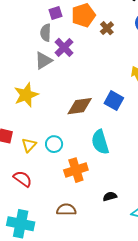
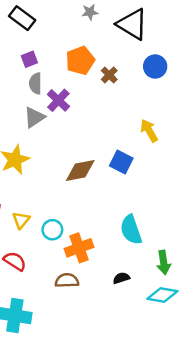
purple square: (55, 13) -> (29, 59), moved
cyan semicircle: (100, 142) -> (131, 230), moved
cyan circle: (54, 144) -> (52, 230), moved
brown semicircle: (66, 210) -> (67, 281), moved

